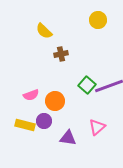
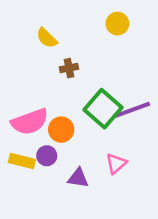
green square: (87, 85) -> (103, 109), size x1.6
pink semicircle: (31, 95) -> (30, 122), size x1.8

